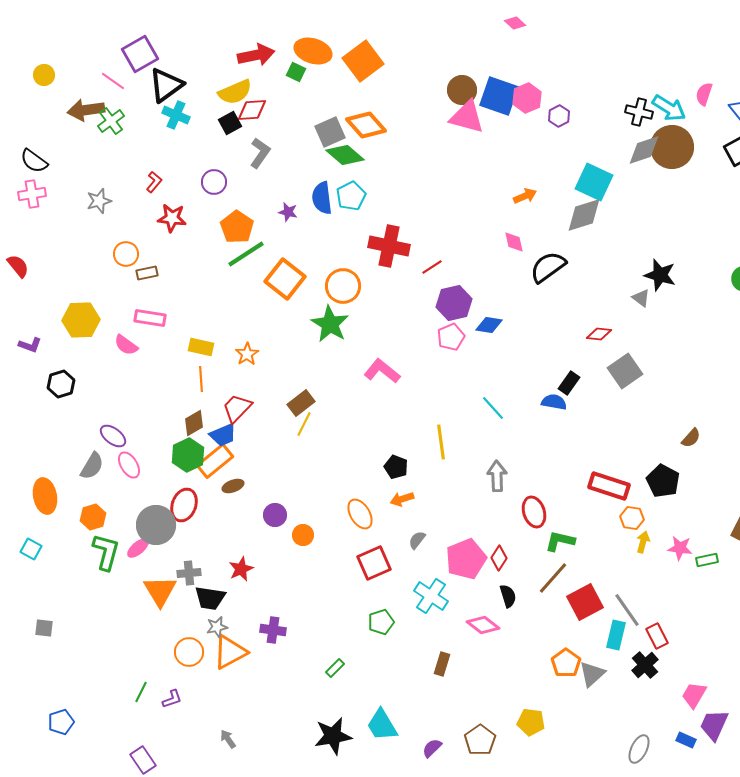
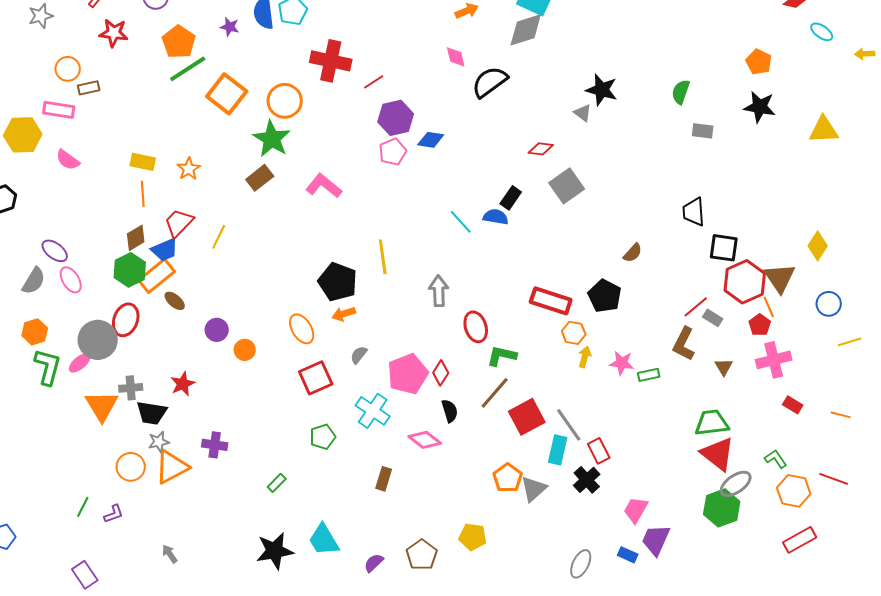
pink rectangle: (150, 318) -> (59, 110), moved
brown rectangle: (301, 403) -> (260, 178), moved
cyan line: (493, 408) -> (461, 222), moved
yellow line: (304, 424) -> (219, 237), moved
black pentagon: (396, 467) -> (338, 282), size x1.6
brown ellipse: (233, 486) -> (175, 301), turned 60

